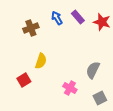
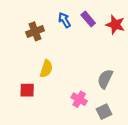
red square: (24, 80) -> (27, 90), turned 32
gray square: (100, 98) -> (104, 112), moved

